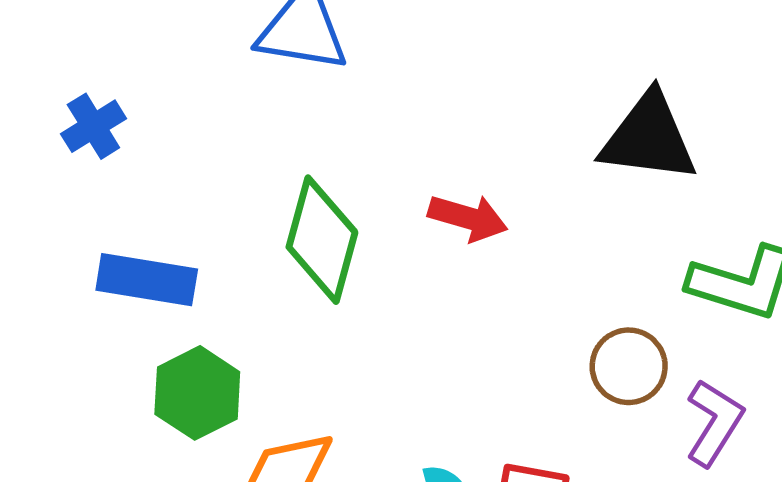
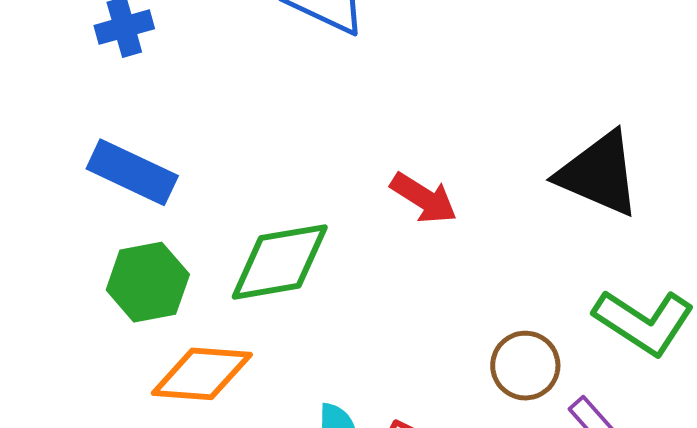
green diamond: (322, 240) -> (280, 262), moved, turned 49

